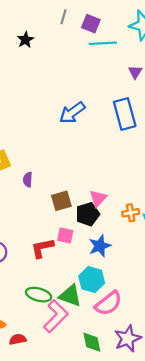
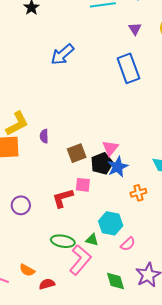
blue arrow: (72, 113) -> (62, 54), moved
orange cross: (131, 213) -> (138, 193), moved
blue star: (100, 246) -> (118, 167), moved
green triangle: (70, 296) -> (92, 240), size x0.6
pink semicircle: (108, 303) -> (128, 244), size x0.6

